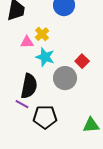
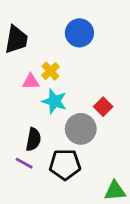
black semicircle: (29, 86) -> (33, 139), size x0.7
black pentagon: (45, 117) -> (65, 164), moved

